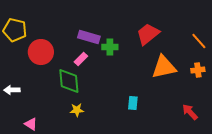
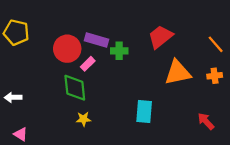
red circle: (41, 52) -> (67, 49), moved
cyan rectangle: (133, 103) -> (144, 112), size x1.5
pink triangle: (31, 124) -> (21, 134), moved

